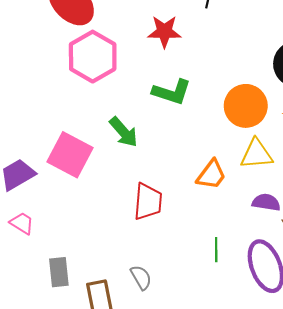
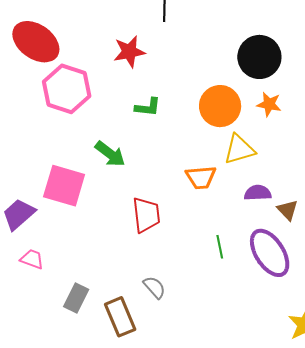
green L-shape: (172, 92) -> (148, 107), size x0.7
orange trapezoid: (211, 175) -> (201, 177), turned 60
gray rectangle: (59, 272) -> (76, 298), turned 44

